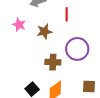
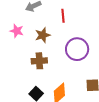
brown cross: (53, 62) -> (39, 61), moved

